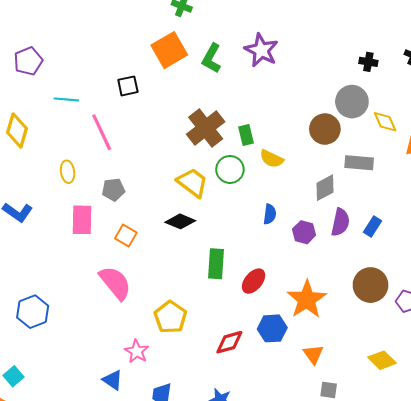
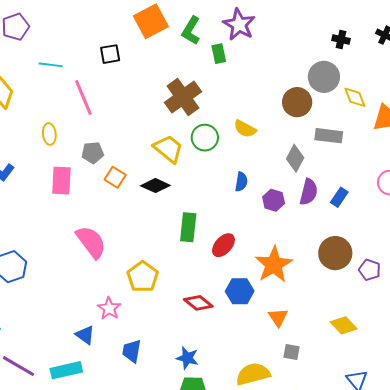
green rectangle: (246, 135) -> (219, 54), moved
gray diamond: (325, 188) -> (295, 158), turned -36
orange square: (126, 235) -> (115, 177), moved
red diamond: (229, 342) -> (198, 303), turned 52

